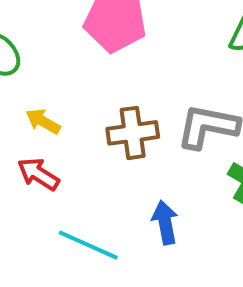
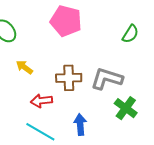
red arrow: (38, 174) -> (41, 101), moved, turned -45

